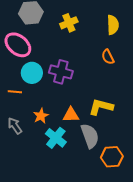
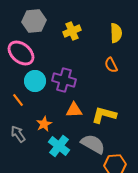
orange line: (15, 92) -> (18, 100), turned 48
orange triangle: (71, 115) -> (74, 110), moved
gray semicircle: (90, 136) -> (93, 144), turned -40

